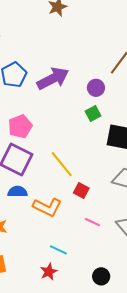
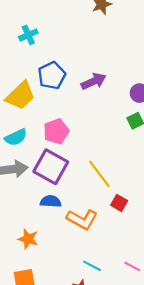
purple arrow: (53, 79) -> (94, 81), size x0.7
pink line: (92, 222) -> (132, 266), moved

